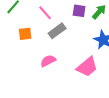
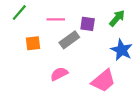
purple square: (79, 11) -> (88, 24), moved
pink line: (45, 13) -> (56, 19), turned -49

